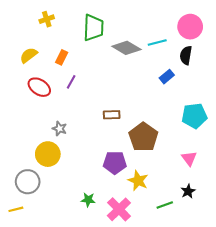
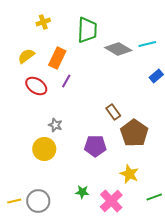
orange rectangle: (62, 57) -> (57, 58), size x1.5
brown rectangle: (112, 115) -> (113, 112), moved, turned 56
purple pentagon: (115, 163) -> (95, 146), moved
gray circle: (28, 182) -> (38, 201), moved

